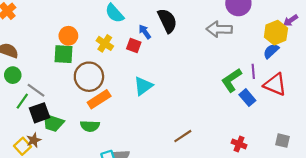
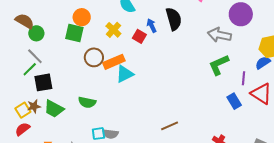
green circle: (13, 75) -> (36, 33), moved
brown circle: (89, 77) -> (94, 57), size x0.7
green L-shape: (231, 80) -> (219, 65), moved
cyan triangle: (143, 86) -> (125, 74), moved
gray line: (36, 90) -> (35, 56), moved
orange rectangle: (99, 99) -> (114, 62), moved
green trapezoid: (53, 123) -> (54, 109), moved

